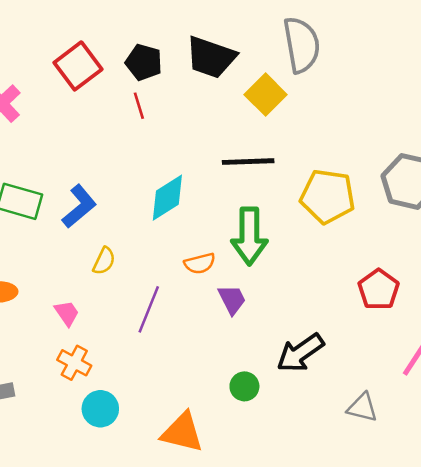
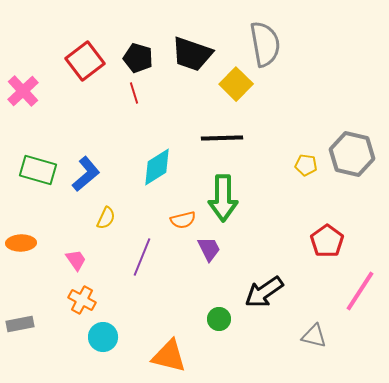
yellow pentagon: (328, 196) -> (306, 165), moved, size x0.5

